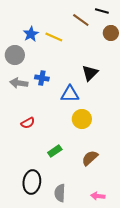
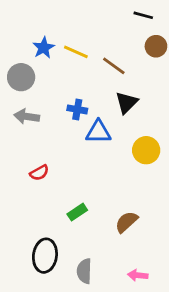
brown line: (81, 20) -> (114, 66), moved
blue cross: (42, 78) -> (77, 109), moved
yellow circle: (82, 119) -> (146, 150), moved

